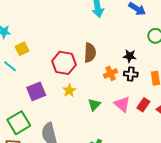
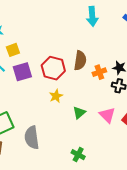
orange cross: (111, 73) -> (99, 72), moved
purple square: (36, 91) -> (22, 72), moved

